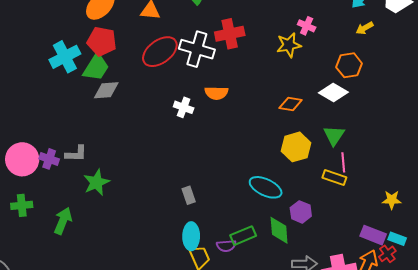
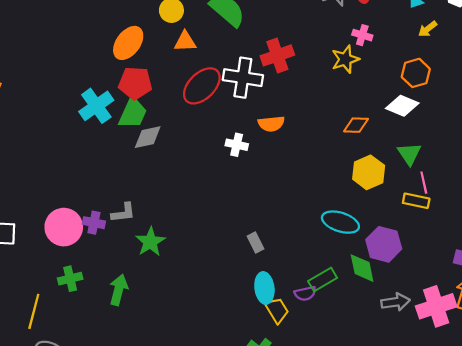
purple hexagon: (301, 212) -> (384, 244), size x1.4

